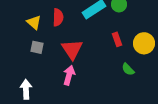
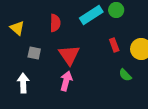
yellow triangle: (34, 22) -> (17, 28), moved
white arrow: (26, 89) -> (23, 83), moved

